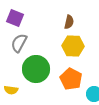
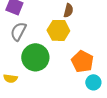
yellow hexagon: (73, 46) -> (58, 30), moved
orange pentagon: (71, 79) -> (82, 61), moved

